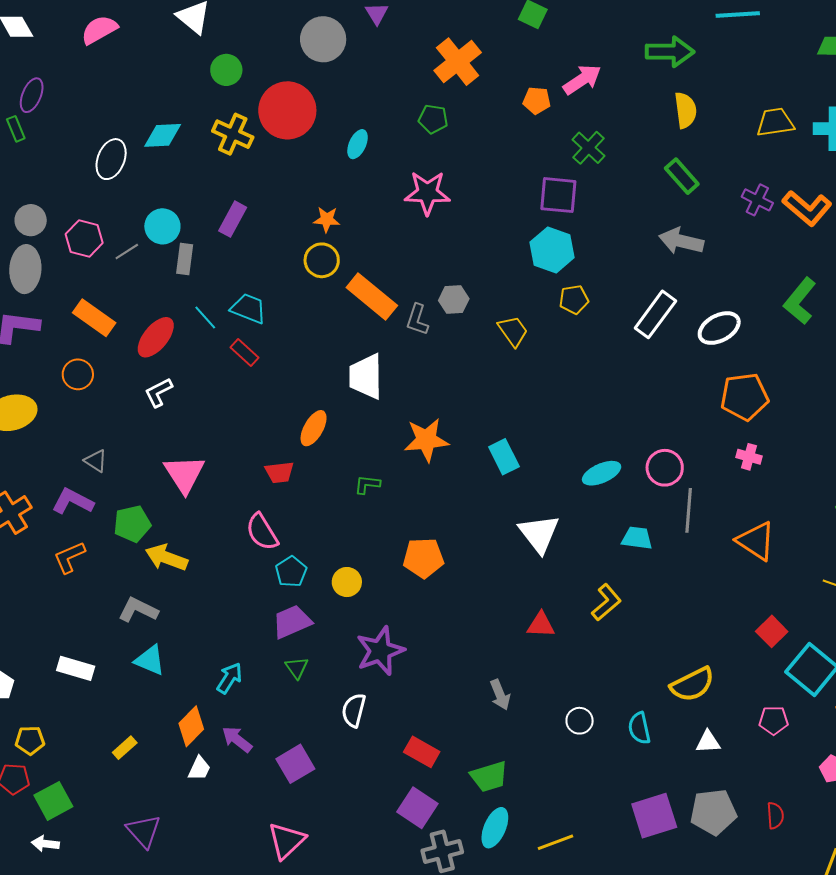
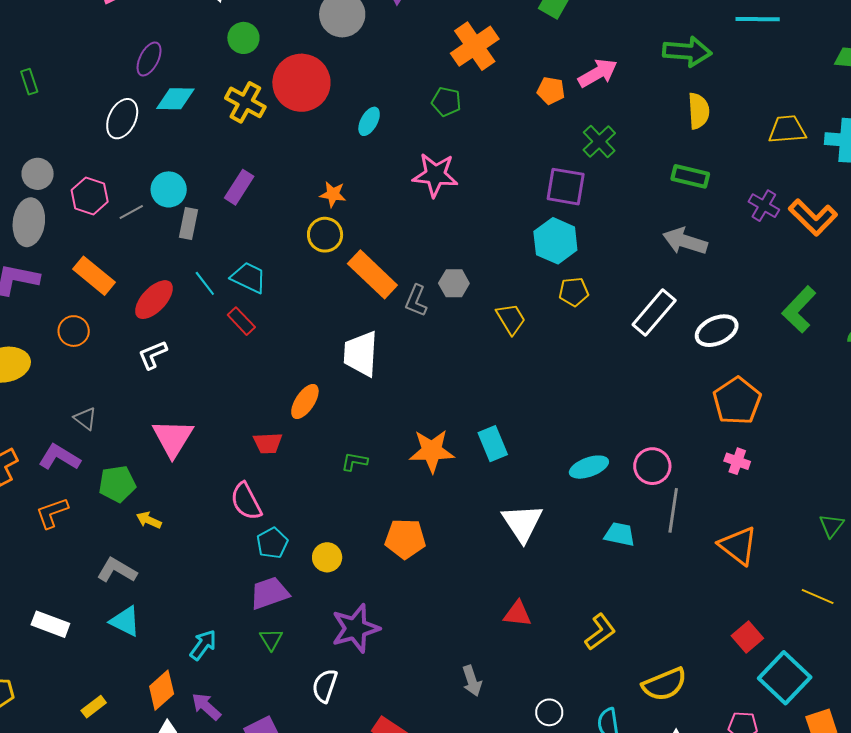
purple ellipse: (32, 95) -> (149, 59), moved
green rectangle: (682, 176) -> (690, 176), turned -39
orange pentagon: (744, 397) -> (737, 401), turned -30
orange star: (426, 440) -> (432, 451), moved
yellow arrow: (166, 558) -> (149, 520), size x0.6
yellow L-shape: (606, 602) -> (600, 632), moved

